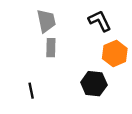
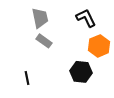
gray rectangle: (51, 48) -> (44, 41), turned -56

